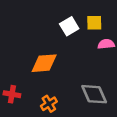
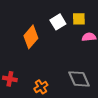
orange diamond: (44, 63) -> (31, 37), moved, turned -45

